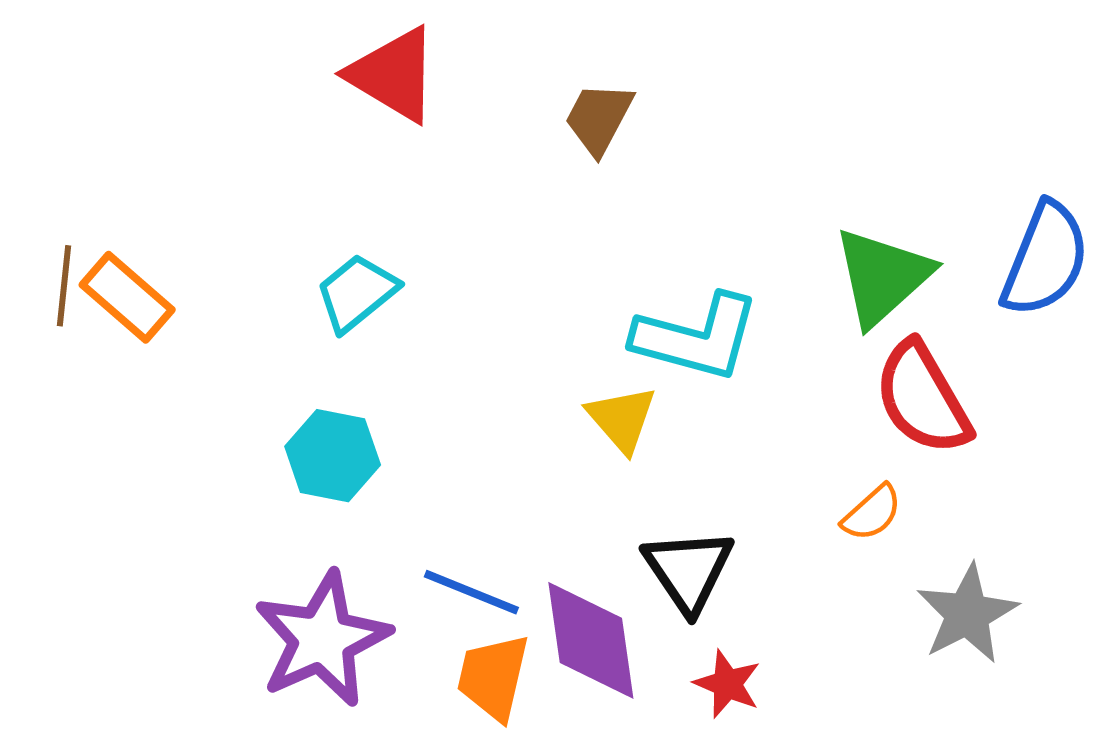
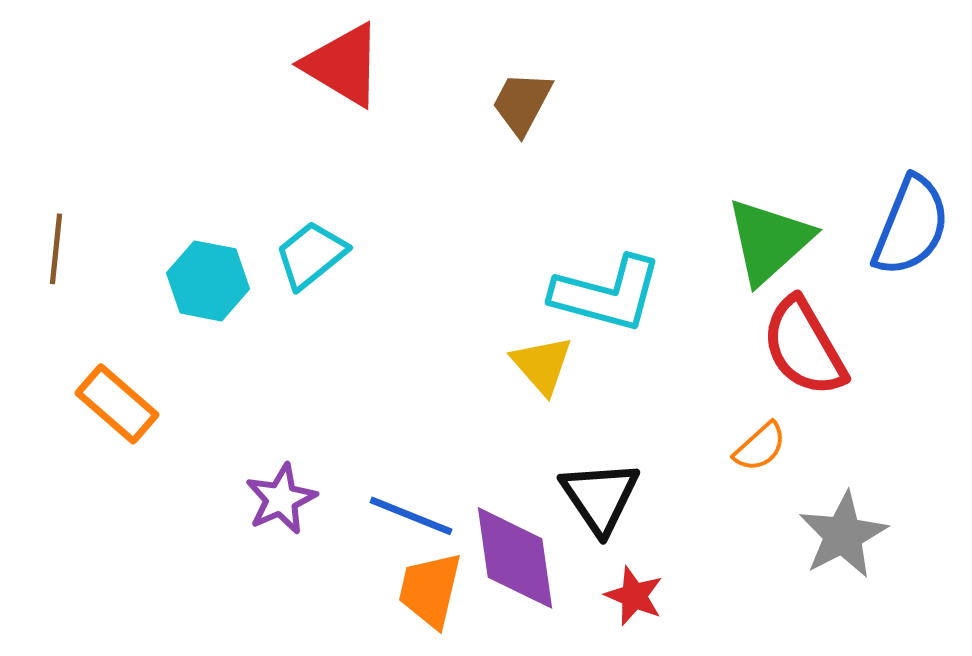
orange rectangle: (127, 297) -> (117, 404), moved
cyan hexagon: (333, 456) -> (208, 281), moved
purple star: (322, 639) -> (281, 499), moved, size x0.6

